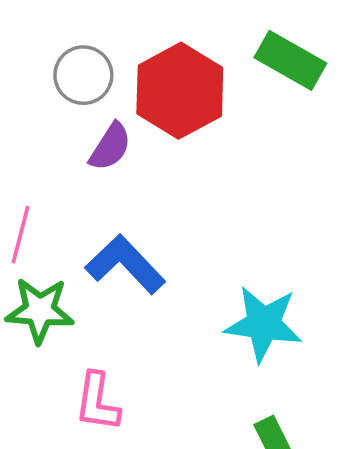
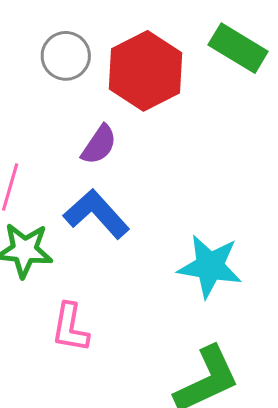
purple semicircle: (110, 147) -> (99, 145), moved

